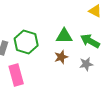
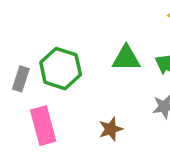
brown star: (61, 57) -> (111, 129), moved

